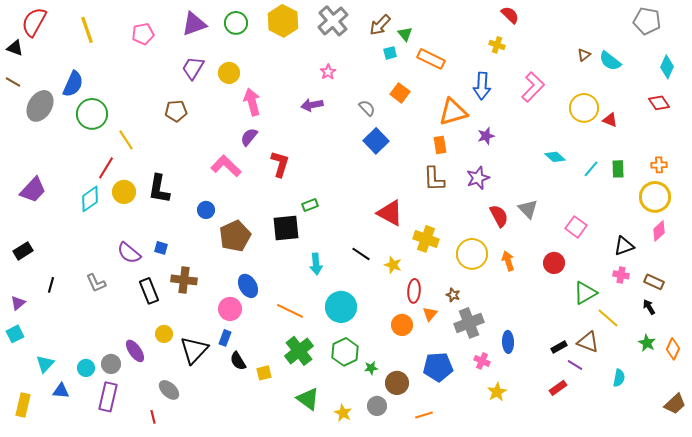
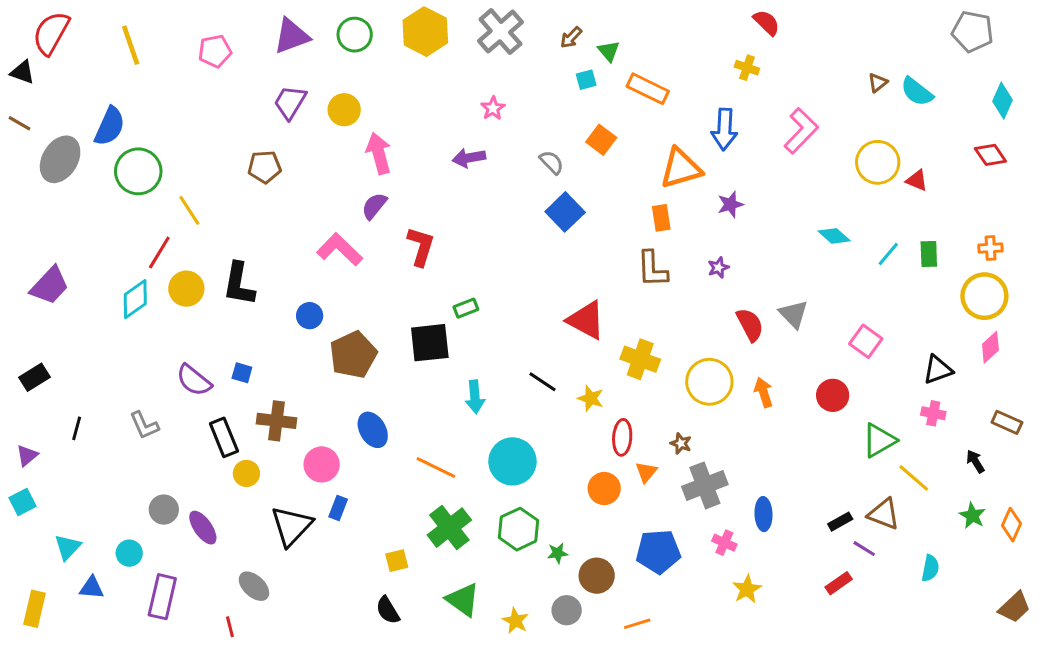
brown arrow: (380, 25) -> (571, 38), size x0.7
purple star: (478, 178) -> (718, 268), size x0.6
brown rectangle: (654, 282) -> (1007, 422), moved
pink circle: (230, 309) -> (322, 464), moved
yellow circle: (164, 334) -> (246, 473), moved
black semicircle: (238, 361) -> (388, 610), moved
gray circle: (111, 364) -> (164, 510), moved

